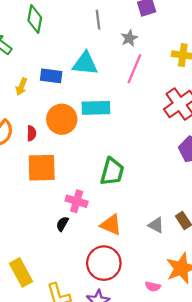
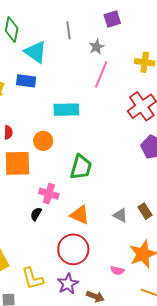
cyan triangle: (85, 64) -> (35, 52), moved, turned 30
orange circle: (62, 119) -> (43, 141), moved, size x0.7

